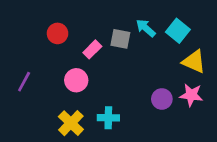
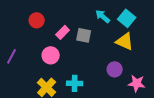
gray square: (120, 39) -> (84, 35), moved
yellow triangle: (194, 62) -> (125, 41), moved
pink star: (191, 95) -> (137, 83), moved

